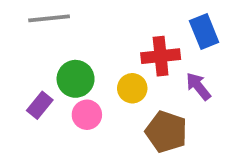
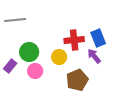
blue rectangle: (204, 32) -> (98, 38), moved
brown pentagon: (166, 132) -> (77, 80), turned 30

